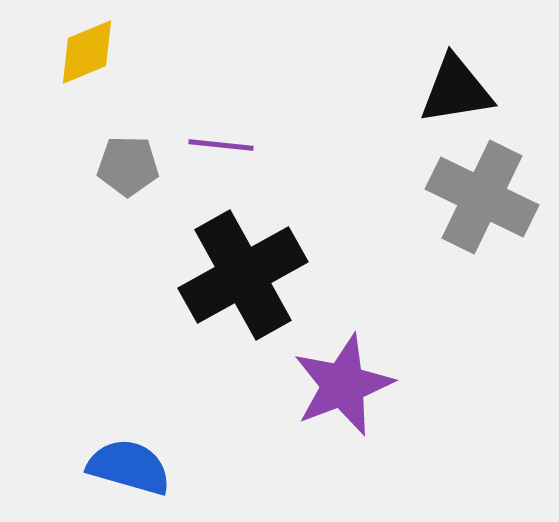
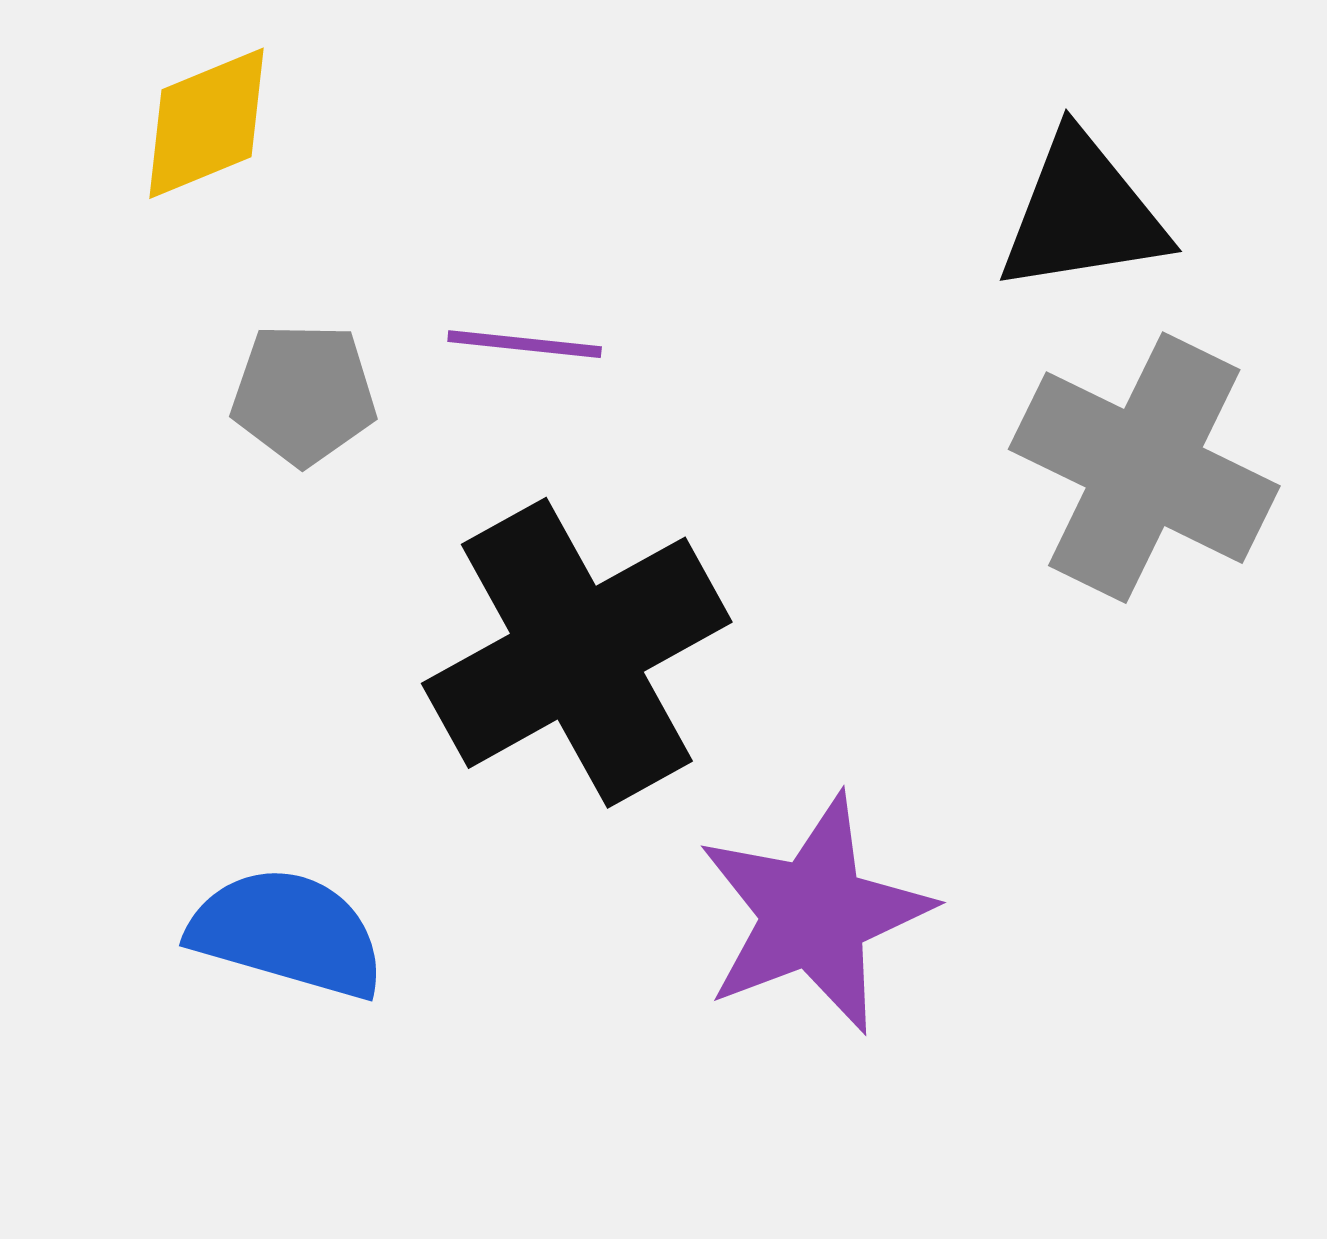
blue semicircle: (129, 467) -> (287, 933), moved

